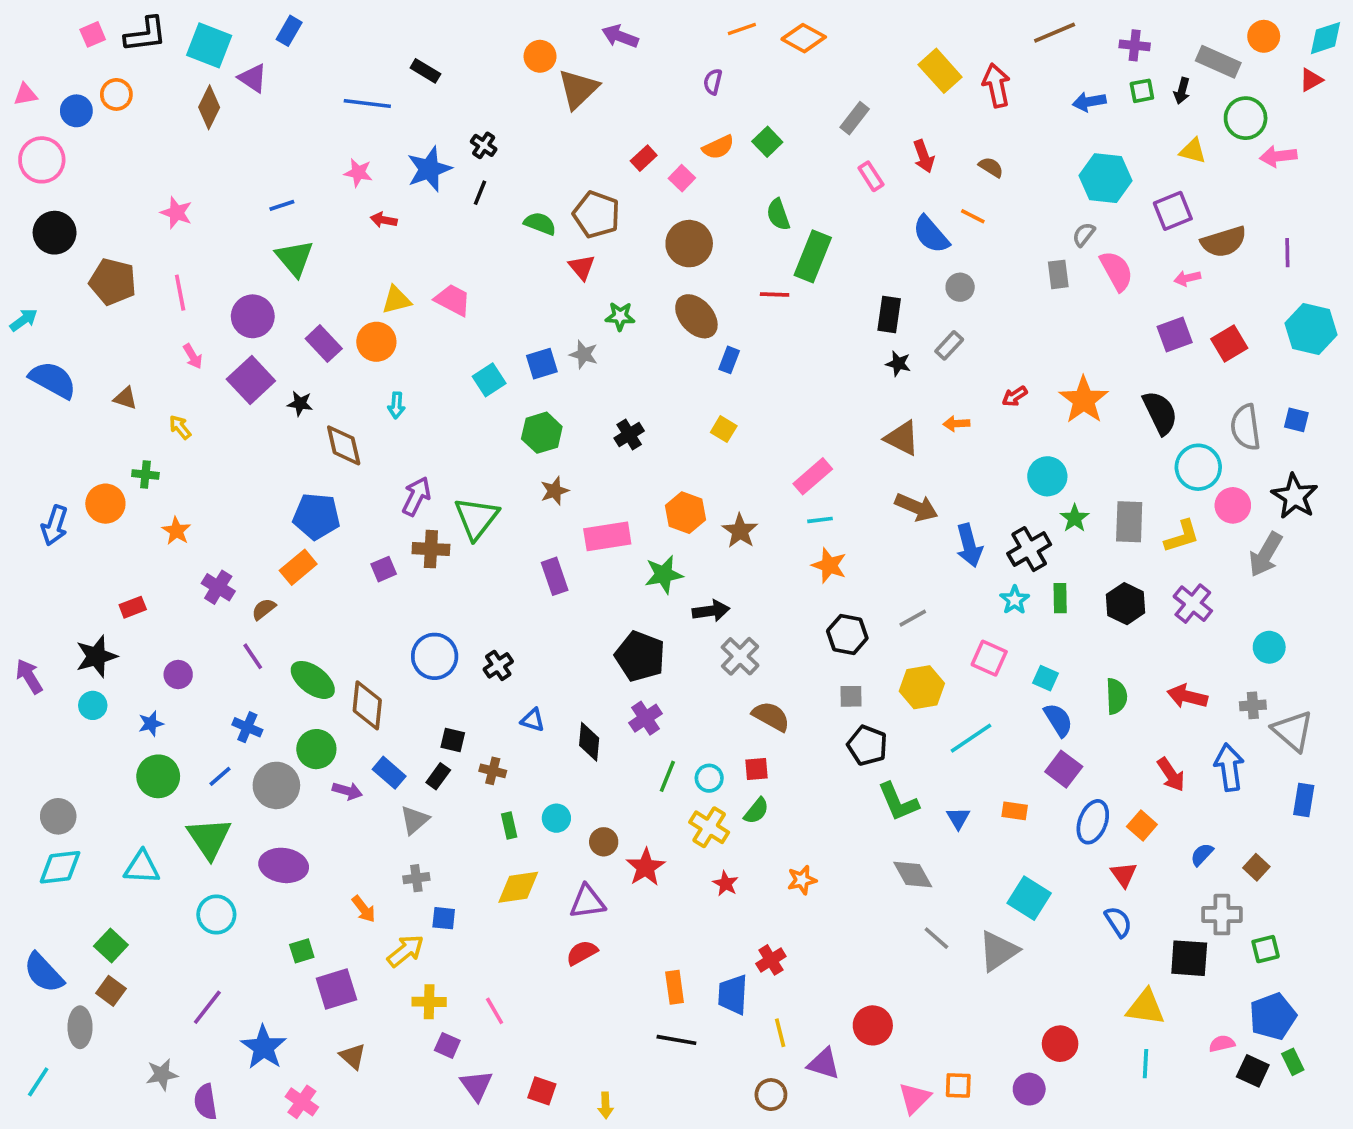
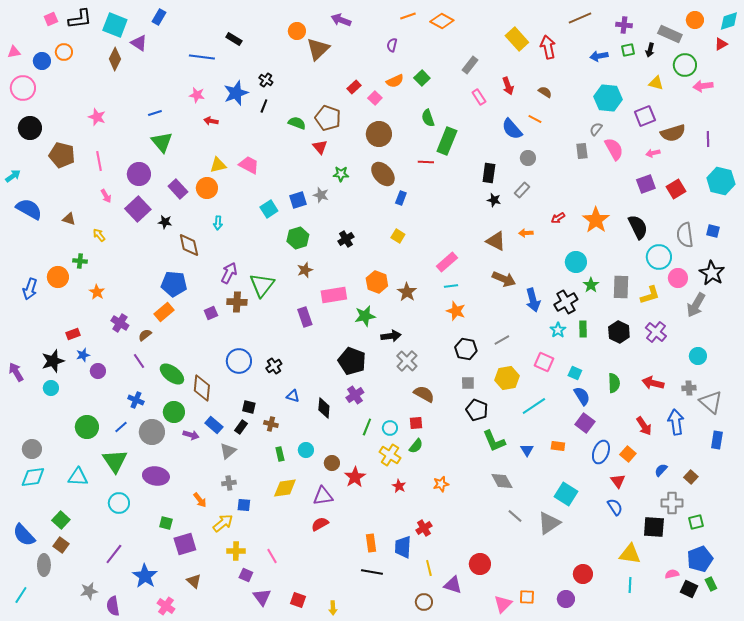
blue star: (151, 724) -> (83, 355), moved
green square: (302, 951) -> (166, 523), turned 32

